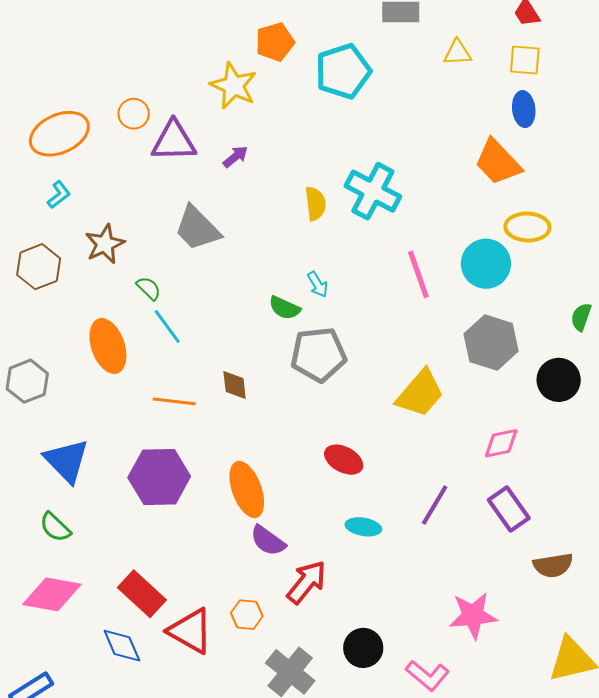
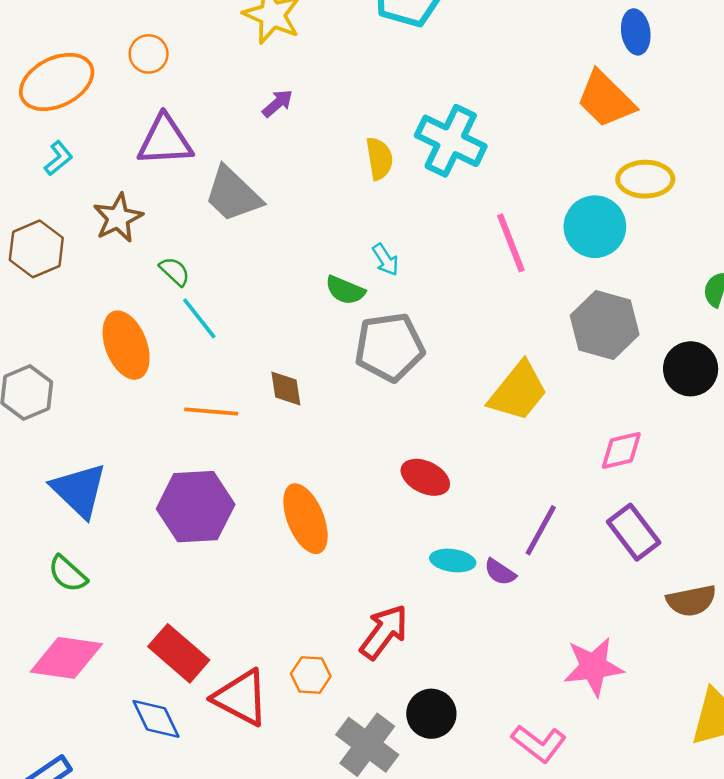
purple triangle: (174, 141) -> (165, 140), moved
purple semicircle: (268, 541) -> (500, 572), moved, size x0.7
black circle: (363, 648) -> (431, 714), moved

